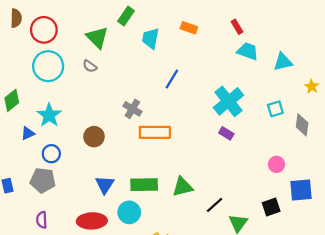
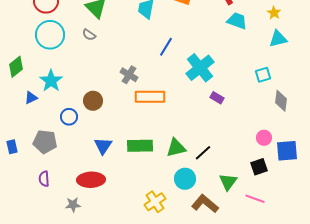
cyan triangle: (283, 62) -> (278, 39), moved
yellow star: (312, 86) -> (274, 13), moved
cyan cross: (228, 101) -> (200, 68), moved
gray diamond: (302, 125) -> (281, 101), moved
blue circle: (51, 154) -> (69, 117), moved
pink circle: (276, 164) -> (264, 138), moved
black line: (215, 205) -> (203, 153), moved
cyan circle: (129, 212) -> (185, 179), moved

